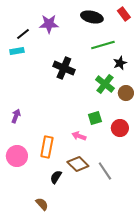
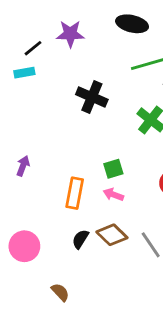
green square: (95, 118) -> (113, 169), moved
orange rectangle: (47, 147) -> (75, 193), moved
pink circle: (17, 156) -> (24, 246), moved
black semicircle: (56, 177) -> (80, 239), moved

